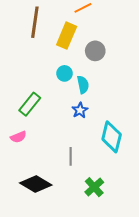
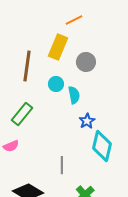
brown line: (35, 22) -> (27, 66), moved
blue star: (80, 110) -> (87, 121), moved

